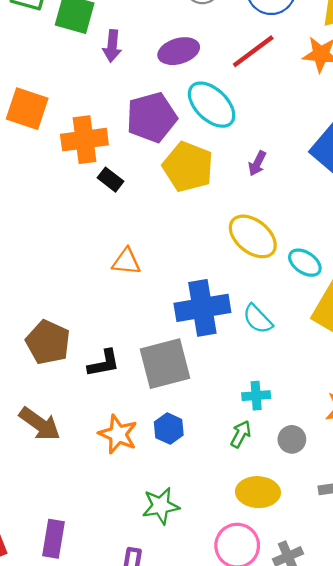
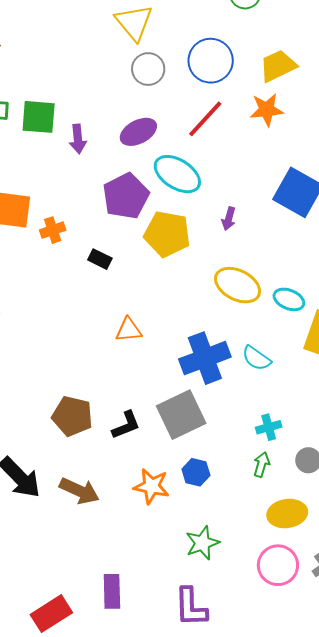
orange cross: (84, 140) -> (53, 230), moved, size x0.6

